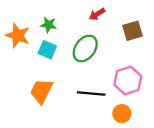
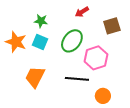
orange star: (18, 35) -> (16, 42), moved
pink hexagon: (128, 80) -> (96, 58), moved

